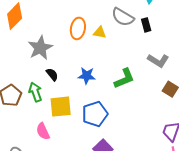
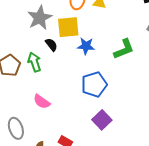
yellow square: (61, 107) -> (68, 27), moved
pink semicircle: (43, 131) -> (42, 102), turned -30

